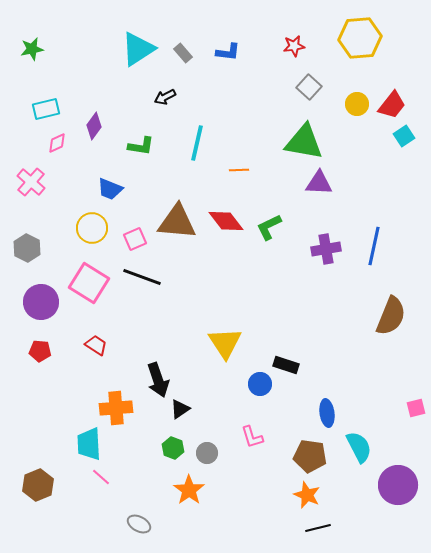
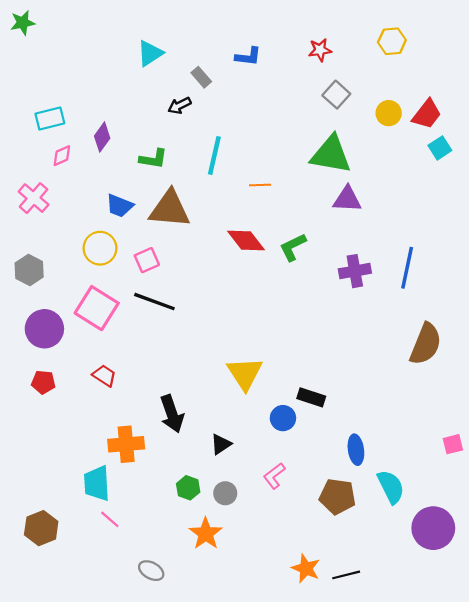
yellow hexagon: (360, 38) -> (392, 41), size x0.6
green star: (32, 49) -> (23, 23), moved
cyan triangle: (138, 49) -> (150, 53), size x0.7
gray rectangle: (183, 53) -> (201, 77), moved
brown triangle: (177, 222) -> (170, 209), moved
black triangle: (180, 409) -> (221, 444), moved
pink L-shape: (252, 437) -> (274, 476), turned 70
orange star: (307, 495) -> (306, 568), moved

